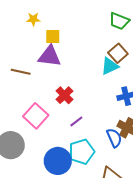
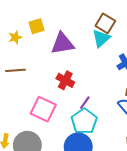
yellow star: (33, 19) -> (15, 37), moved
purple triangle: (50, 56) -> (63, 43), moved
cyan pentagon: (82, 152) -> (84, 121), moved

